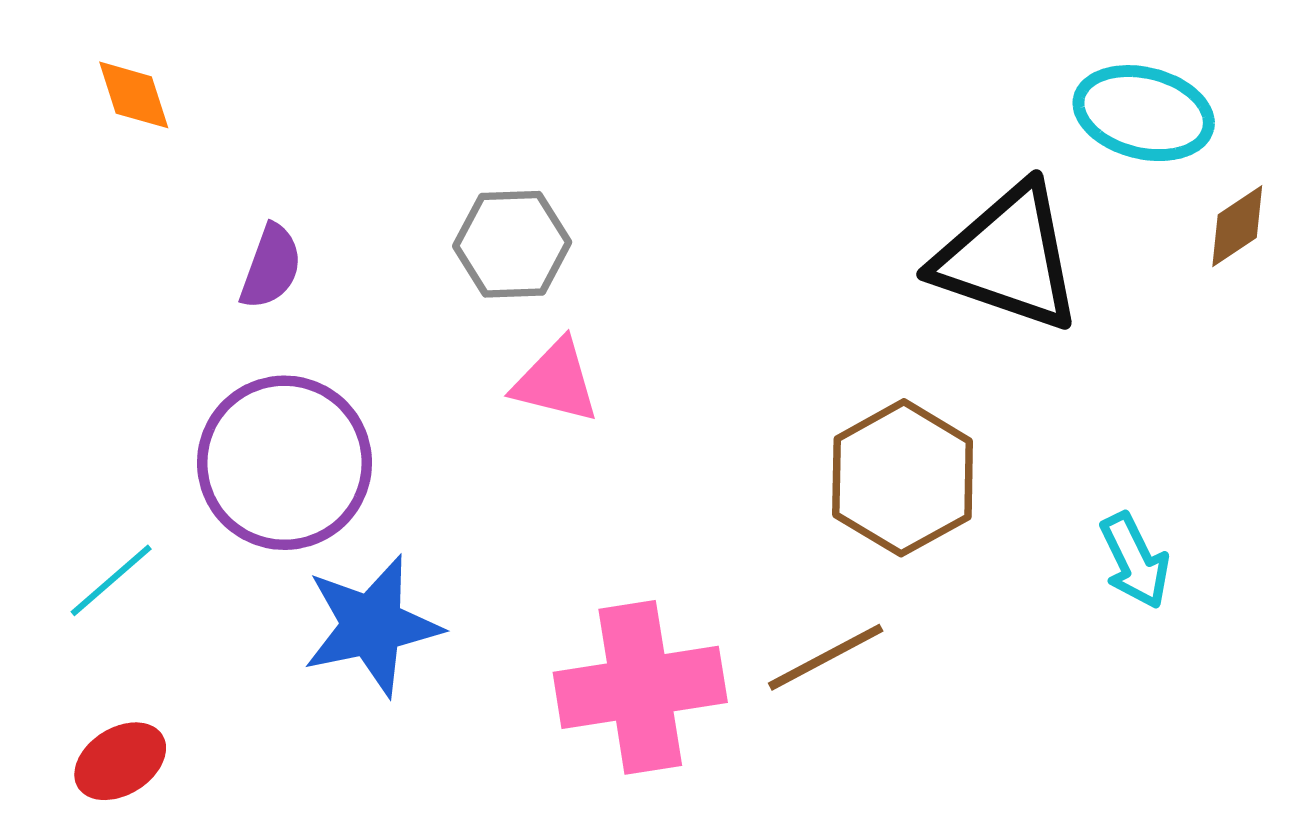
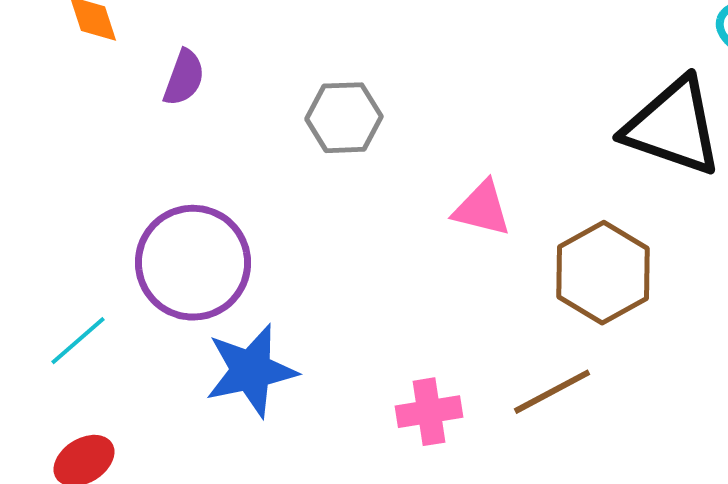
purple semicircle: (271, 267) -> (184, 78), moved
pink triangle: (556, 381) -> (482, 209), moved
pink cross: (640, 687) -> (429, 412), size x0.6

